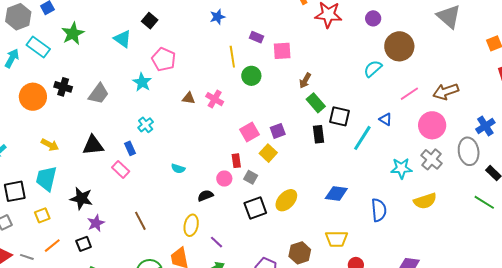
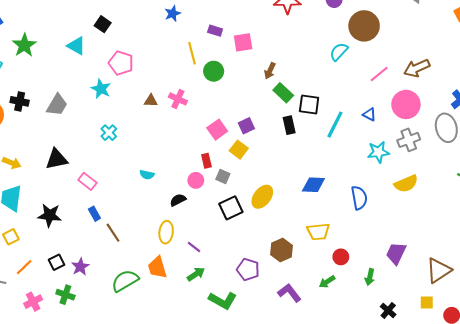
blue triangle: (386, 119) -> (369, 114), moved
blue rectangle: (130, 148) -> (94, 214), moved
gray cross: (432, 159) -> (409, 140), turned 35
purple star: (96, 223) -> (80, 267), moved

